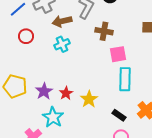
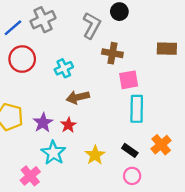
brown arrow: (62, 21) -> (78, 97), moved
red circle: (26, 36) -> (22, 59), size x1.5
yellow star: (89, 99) -> (95, 155), moved

